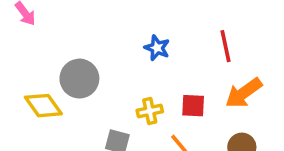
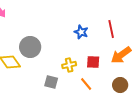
blue star: (157, 48) -> (81, 32), moved

